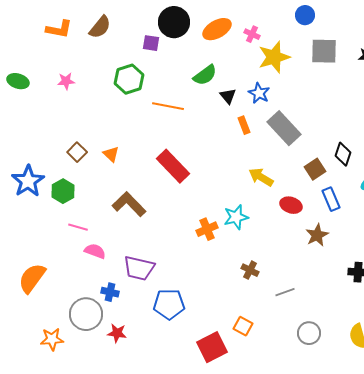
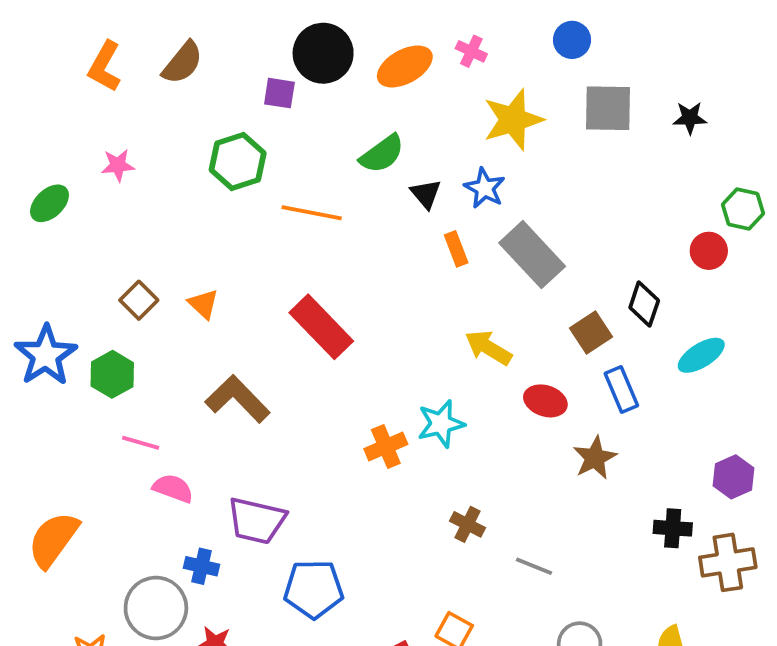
orange L-shape: (59, 29) -> (105, 66), turned 108
pink cross: (252, 34) -> (471, 51), moved
green ellipse: (18, 81) -> (50, 203), moved, turned -60
gray line: (285, 292) -> (534, 566), turned 42

